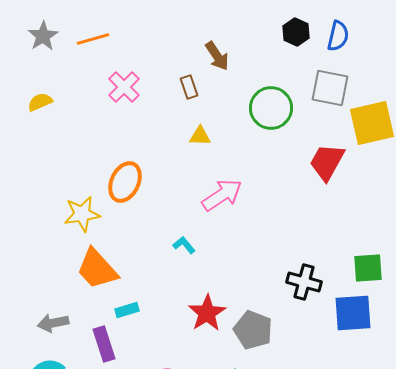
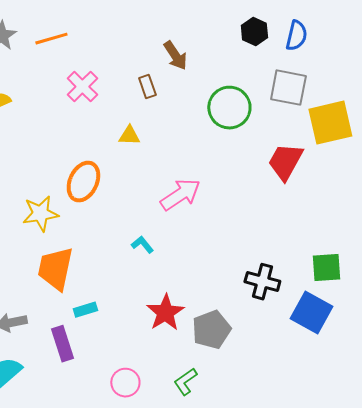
yellow triangle: (200, 136) -> (129, 136), moved
orange trapezoid: (97, 269) -> (55, 269), turned 54
blue square: (353, 313) -> (311, 313), turned 33
gray pentagon: (253, 330) -> (211, 330), turned 30

